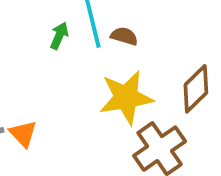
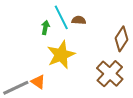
yellow star: (126, 98) -> (61, 55), moved

